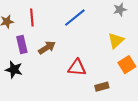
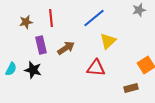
yellow triangle: (116, 41) -> (108, 41), moved
brown rectangle: (102, 87) -> (131, 88), moved

